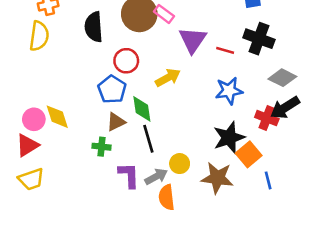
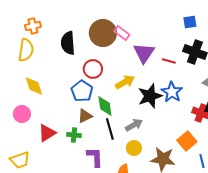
blue star: (229, 91) -> (172, 92), turned -30
yellow diamond: (57, 117) -> (34, 86), moved
black star: (229, 138) -> (150, 96), moved
red triangle: (27, 145) -> (47, 133), moved
gray arrow: (156, 177) -> (134, 125), moved

